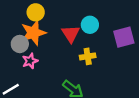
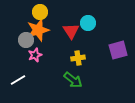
purple square: (124, 37) -> (118, 50), moved
yellow cross: (88, 56) -> (78, 58), moved

